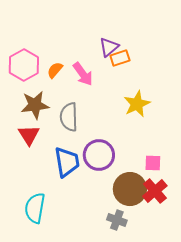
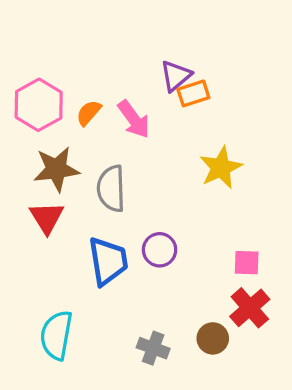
purple circle: (99, 155) -> (160, 250), size x0.7
brown circle: (130, 189) -> (213, 338), moved, size x0.6
gray cross: (117, 220) -> (153, 348), moved

